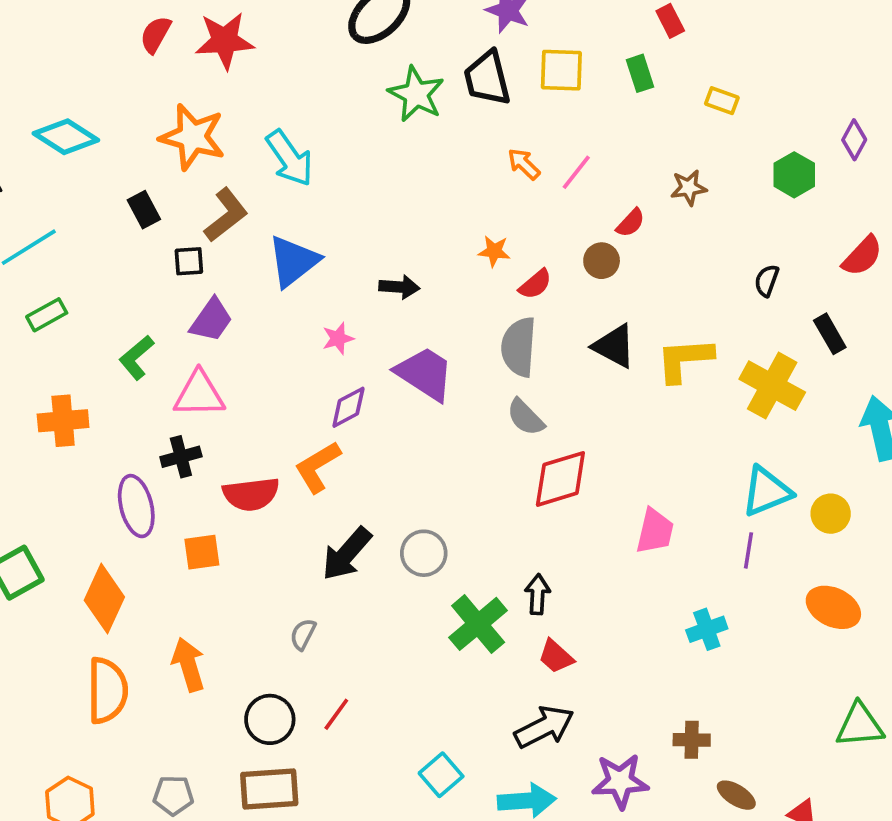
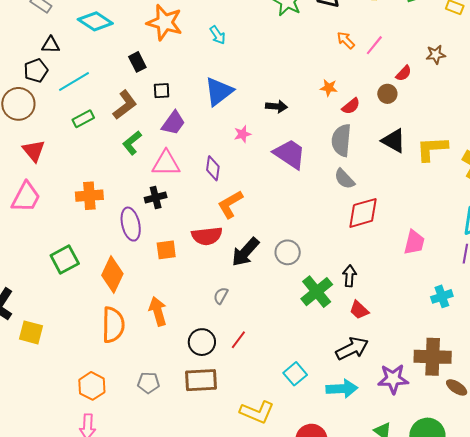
cyan arrow: (290, 158) -> (218, 35), size x0.6
brown L-shape: (226, 215) -> (125, 105), moved
purple diamond: (348, 407) -> (213, 168), moved, turned -55
orange cross: (63, 421) -> (89, 196), moved
red semicircle: (251, 494) -> (207, 236), moved
brown cross: (692, 740) -> (433, 357), size x1.8

